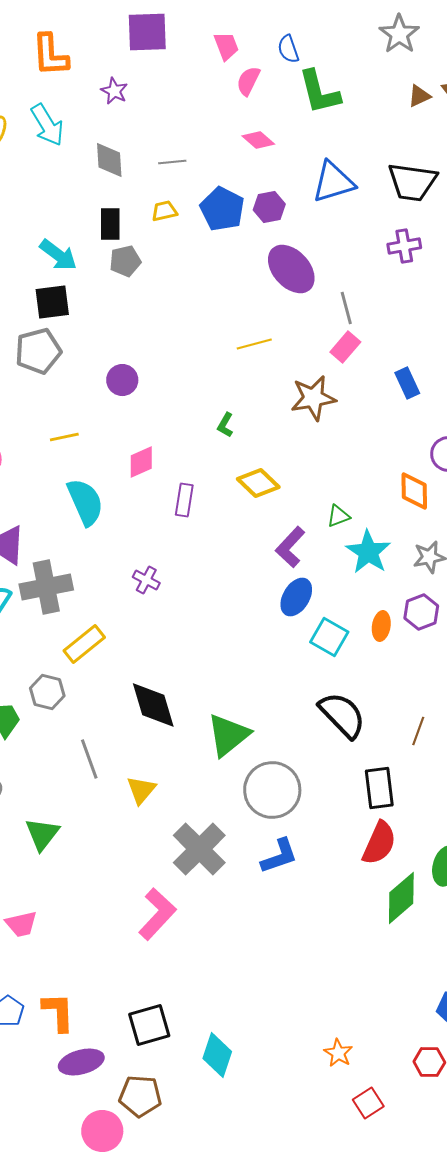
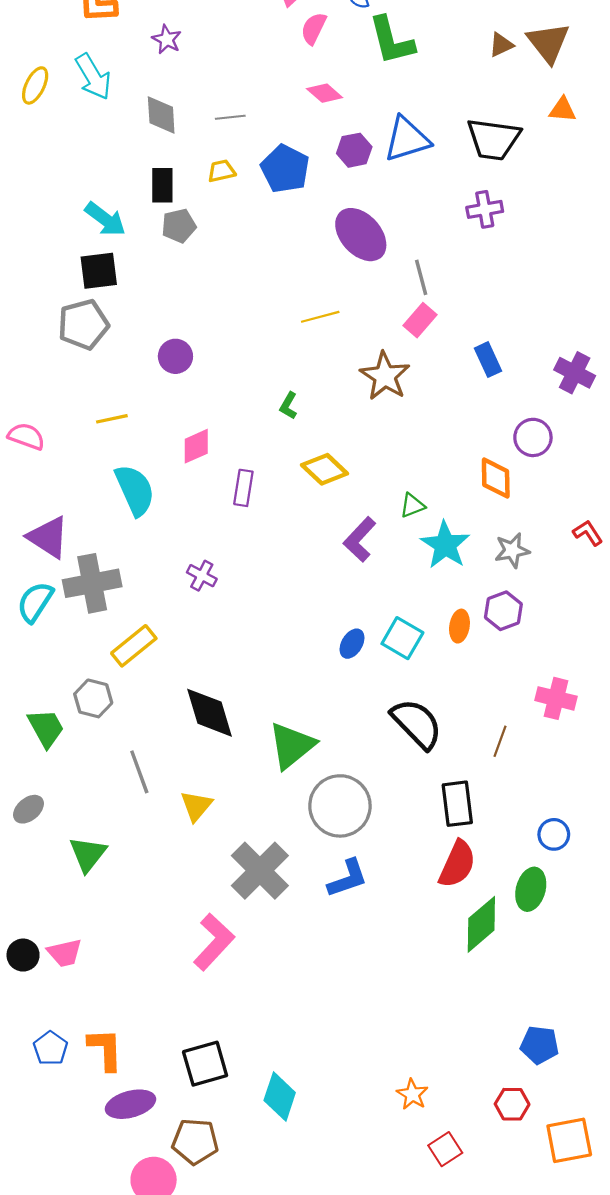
purple hexagon: (269, 207) -> (354, 150), moved
brown star: (313, 398) -> (385, 376), turned -30
blue ellipse: (296, 597) -> (352, 644), moved, size x0.7

